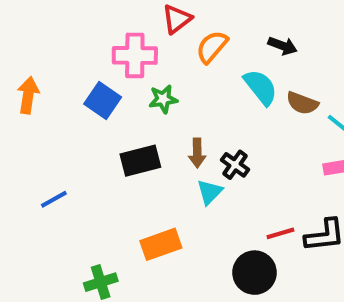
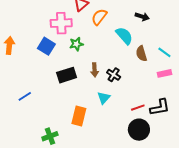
black arrow: (283, 46) -> (142, 17), moved
brown semicircle: (302, 103) -> (141, 54), moved, turned 56
cyan triangle: (210, 192) -> (104, 98), moved
orange rectangle: (161, 244) -> (79, 116), turned -54
black circle: (255, 273) -> (139, 130), moved

